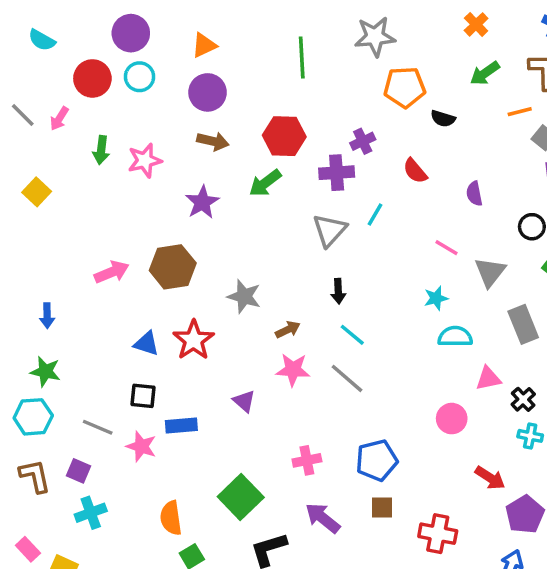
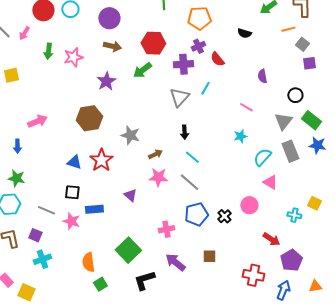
orange pentagon: (405, 87) -> (199, 18), moved
red semicircle: (415, 171) -> (217, 59), moved
yellow square: (37, 192) -> (11, 75), turned 35
pink arrow: (112, 272) -> (37, 121), moved
gray triangle: (490, 272) -> (283, 121), moved
cyan semicircle: (455, 337) -> (262, 157), moved, turned -48
pink triangle: (488, 378) -> (270, 182), turned 42
black cross: (523, 399) -> (224, 216), moved
blue pentagon: (377, 460) -> (196, 214), moved
red cross: (438, 534) -> (253, 275), moved

